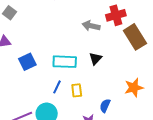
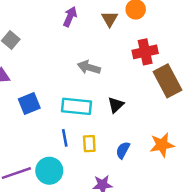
gray arrow: (91, 26) -> (89, 67), moved
blue line: (57, 87) -> (65, 138), turned -40
blue semicircle: (105, 106) -> (123, 150), moved

